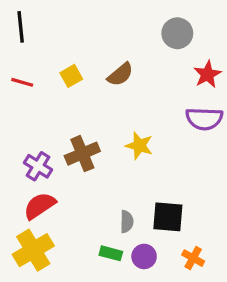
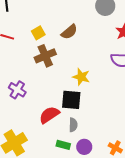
brown cross: (82, 154) -> (45, 56), moved
red semicircle: (40, 206) -> (49, 115), moved
black square: (168, 217) -> (71, 100), moved

